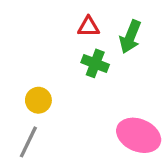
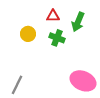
yellow circle: (38, 100) -> (28, 34), moved

